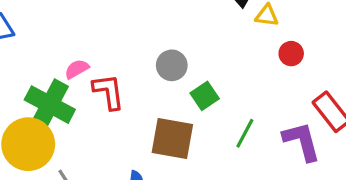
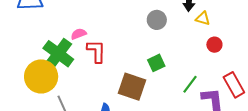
gray circle: (172, 65) -> (157, 20), moved
green line: (245, 133) -> (190, 84), moved

